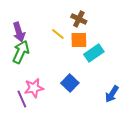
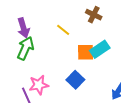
brown cross: (79, 19) -> (94, 15), moved
orange square: (79, 40) -> (86, 52), moved

